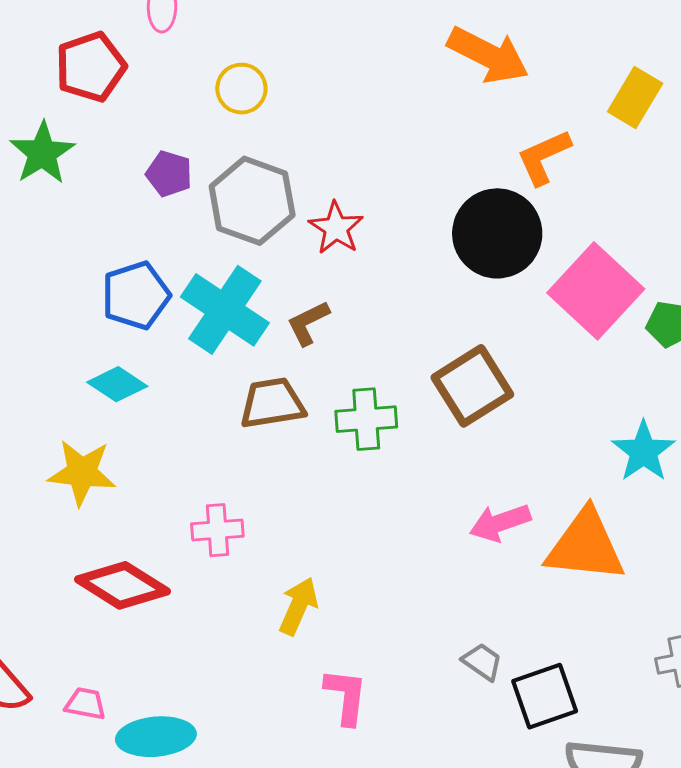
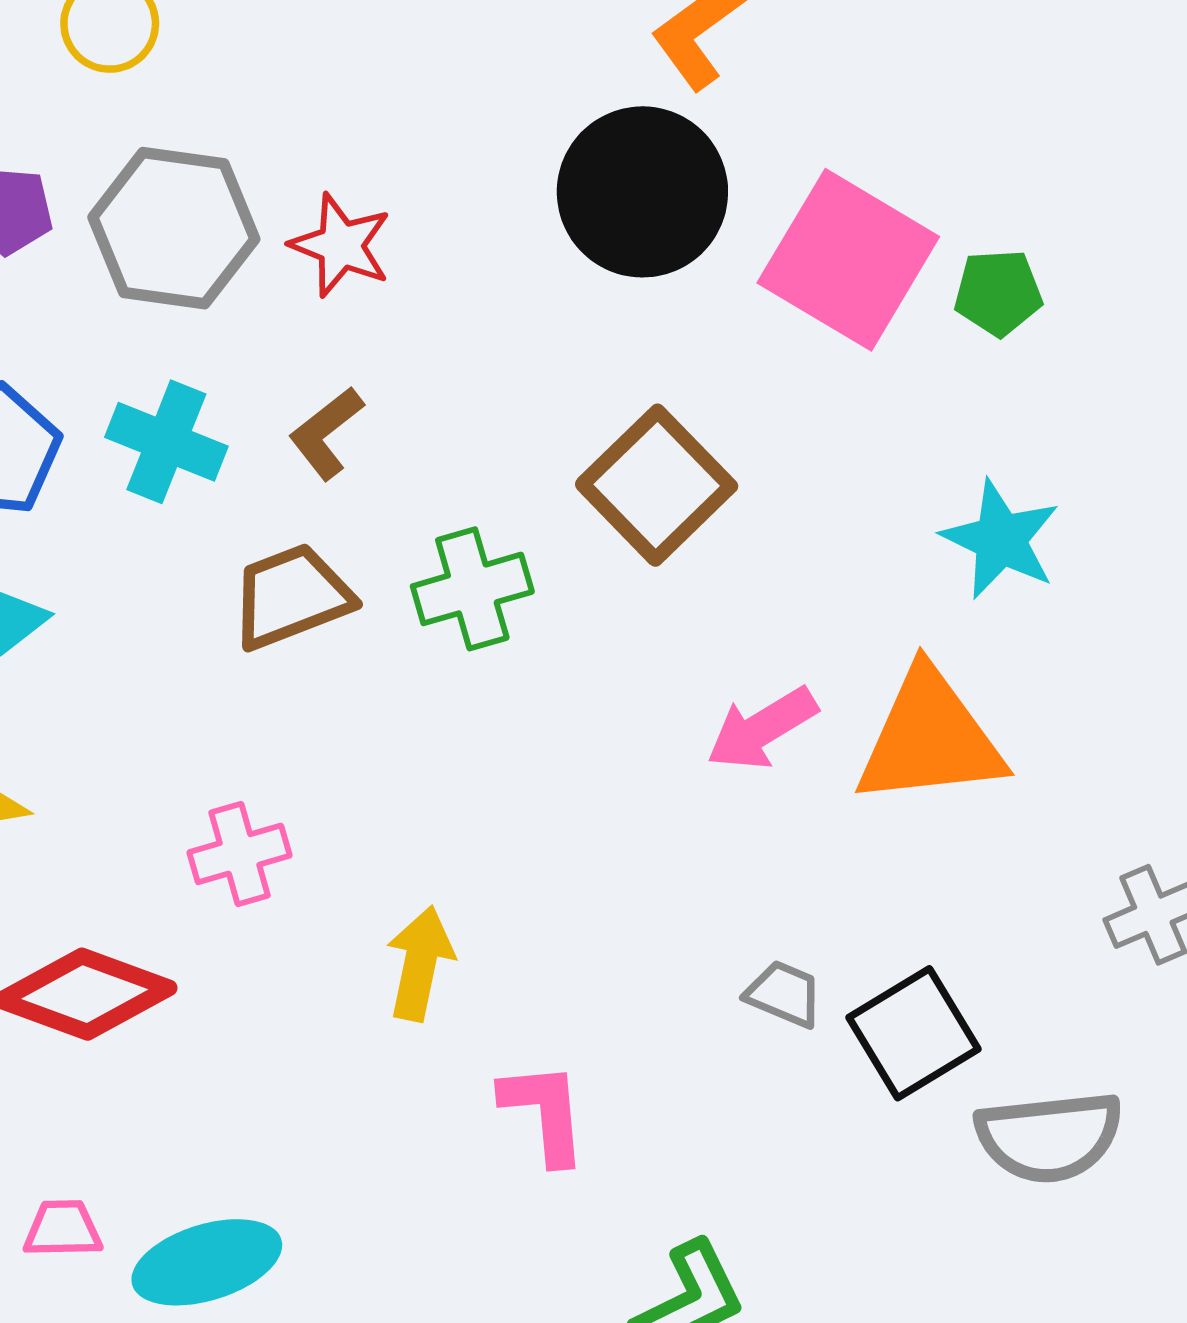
cyan cross: (225, 310) -> (166, 442), size x0.7

